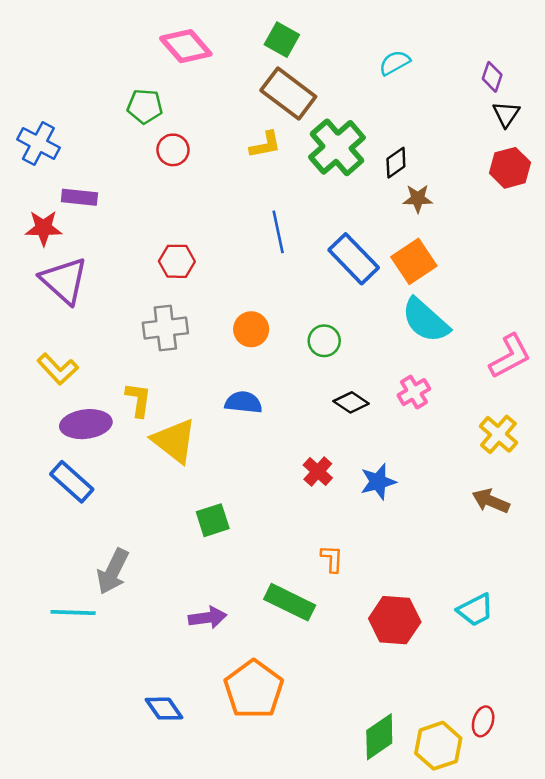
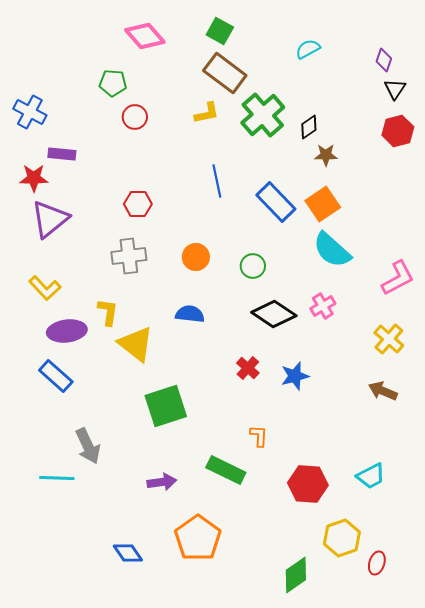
purple triangle: (64, 281) -> (50, 219), turned 39
black diamond: (351, 402) -> (274, 314), size x1.6
green square: (213, 520) -> (166, 406), size x1.6
gray arrow: (113, 571) -> (88, 446), turned -51
yellow hexagon: (438, 746) -> (342, 538), moved

